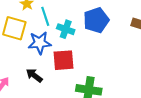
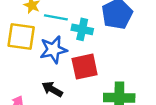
cyan line: (45, 16) -> (56, 17), turned -54

